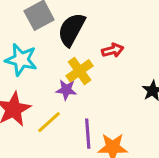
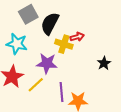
yellow cross: (80, 71) -> (64, 44), moved, turned -36
purple star: (66, 90) -> (47, 63), size x1.5

